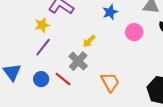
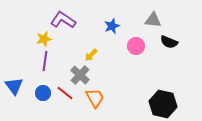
purple line: (43, 47) -> (45, 61), turned -30
orange trapezoid: (110, 82) -> (95, 98), moved

